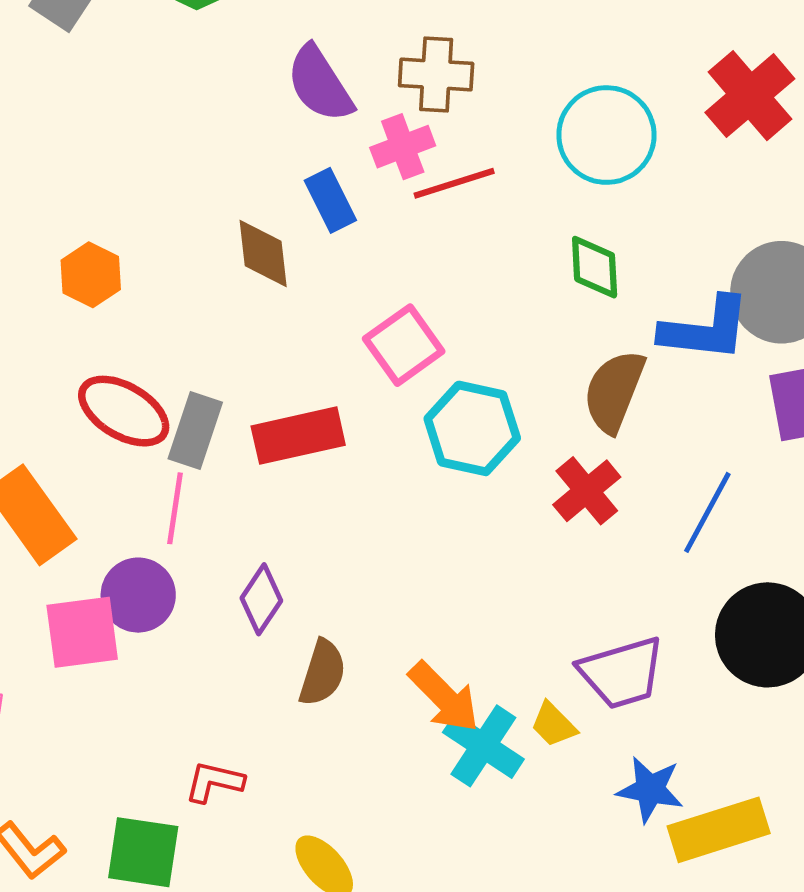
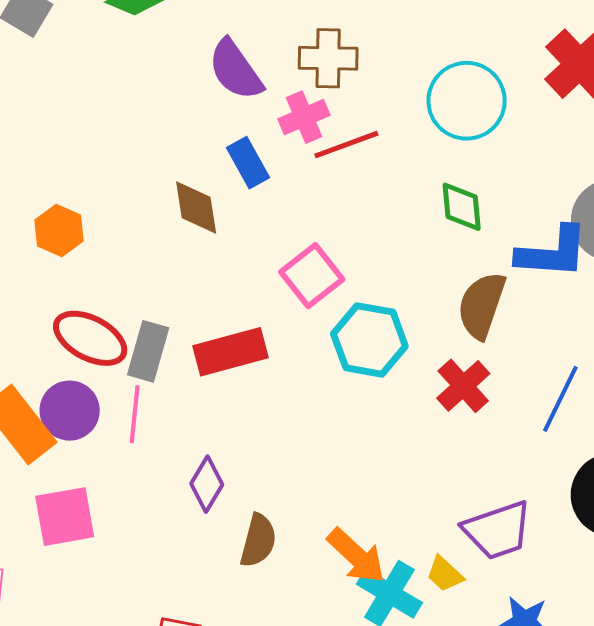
purple circle: (138, 595) -> (70, 411), moved

